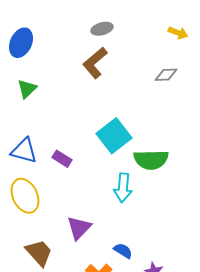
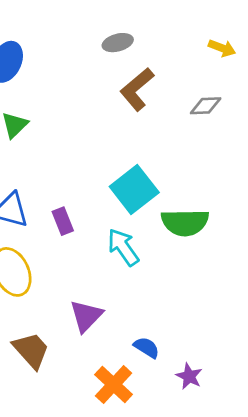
brown L-shape: (95, 63) -> (137, 89), moved
purple rectangle: (62, 159) -> (63, 221), turned 36
cyan arrow: (123, 188) -> (123, 247), moved, turned 140

